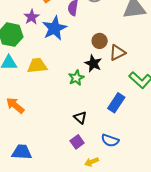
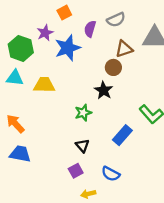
brown triangle: (117, 53) -> (124, 49), moved
green star: (76, 78) -> (83, 113), moved
blue trapezoid: (22, 152) -> (20, 154), moved

